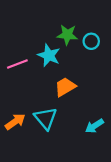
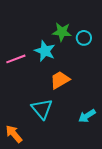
orange arrow: (15, 122) -> (14, 134), moved, turned -96

